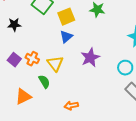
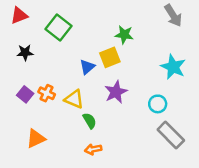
yellow square: (66, 17) -> (110, 57), moved
yellow triangle: (55, 64) -> (74, 99), turned -30
green semicircle: (44, 82) -> (90, 121), moved

